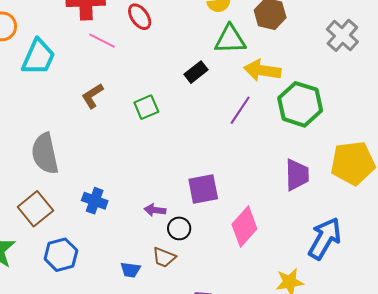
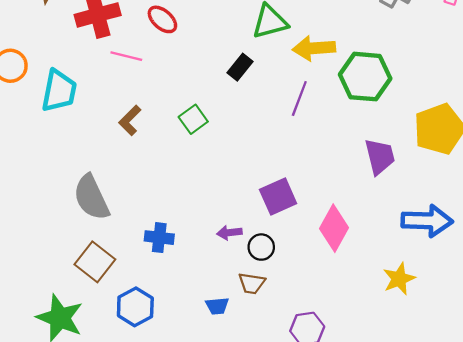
blue arrow: (325, 238) -> (427, 221), turned 75

